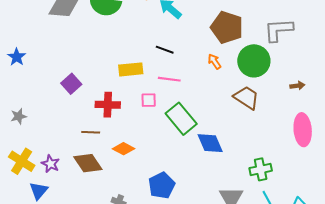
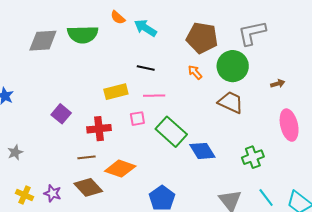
orange diamond: (123, 149) -> (120, 169), size x1.4
yellow cross: (22, 161) -> (25, 195), size x0.7
green cross: (261, 169) -> (253, 157), moved

